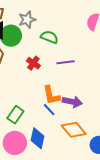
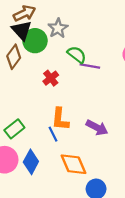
gray star: (27, 20) -> (58, 28), turned -30
purple line: (66, 62) -> (90, 66), moved
purple arrow: (72, 102) -> (97, 128), moved

